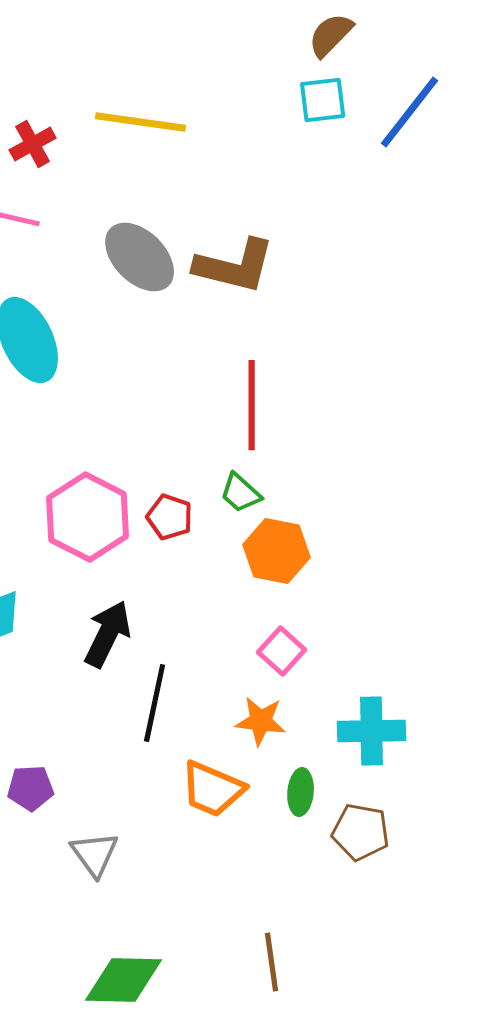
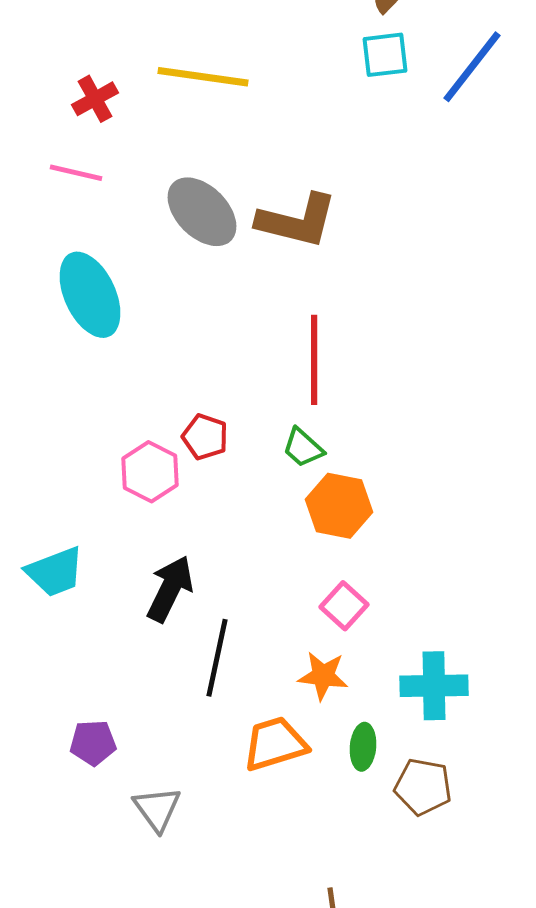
pink hexagon: (88, 517) -> (150, 472), size x0.7
red pentagon: (170, 517) -> (205, 437), moved
orange trapezoid: (213, 789) -> (275, 744), turned 140

